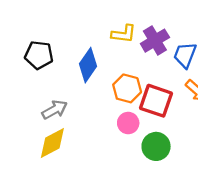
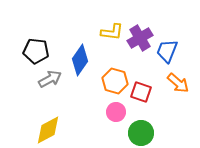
red square: (156, 101) -> (141, 92), size x0.7
gray arrow: (55, 110) -> (50, 79), moved

